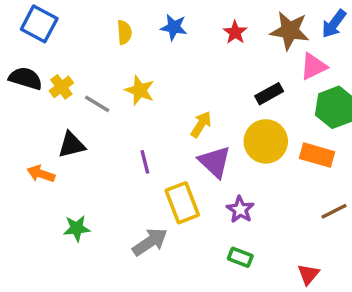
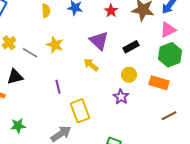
pink triangle: (313, 66) -> (168, 30), moved
yellow arrow: (201, 124) -> (91, 65), turned -84
yellow circle: (266, 141) -> (129, 75), size x0.6
purple triangle: (215, 162) -> (99, 41), moved
purple star: (240, 210) -> (121, 97), moved

